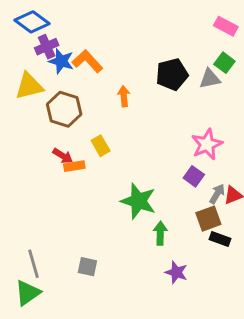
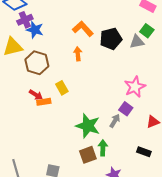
orange L-shape: (87, 61) -> (83, 29), moved
gray arrow: (217, 194) -> (115, 121), moved
brown square: (208, 219) -> (88, 155), moved

